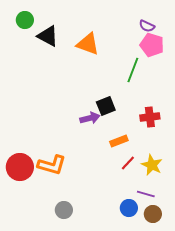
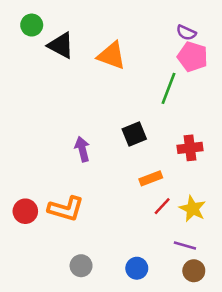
purple arrow: (90, 118) -> (82, 149), moved, turned -90
red circle: (20, 167) -> (25, 211), size x0.7
blue circle: (129, 208) -> (137, 268), moved

